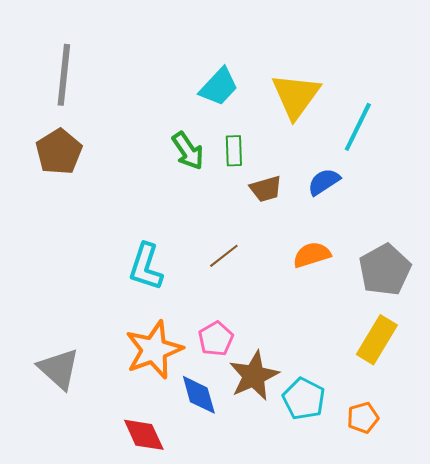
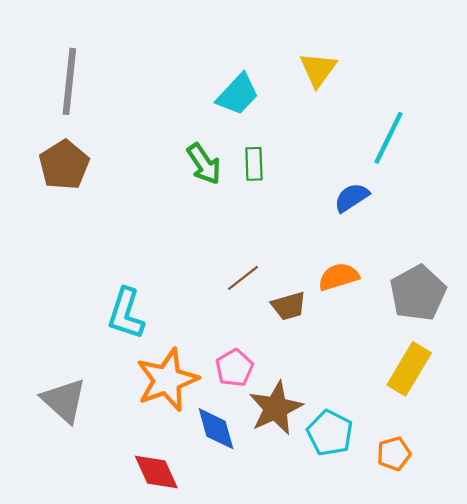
yellow triangle: (296, 96) -> (318, 69), moved, size x0.7
brown trapezoid: (266, 189) -> (289, 306), moved
cyan L-shape: (146, 267) -> (126, 314), moved

